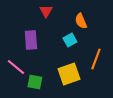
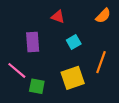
red triangle: (46, 11) -> (58, 17), moved, turned -40
orange semicircle: (81, 21) -> (103, 16), moved, turned -112

